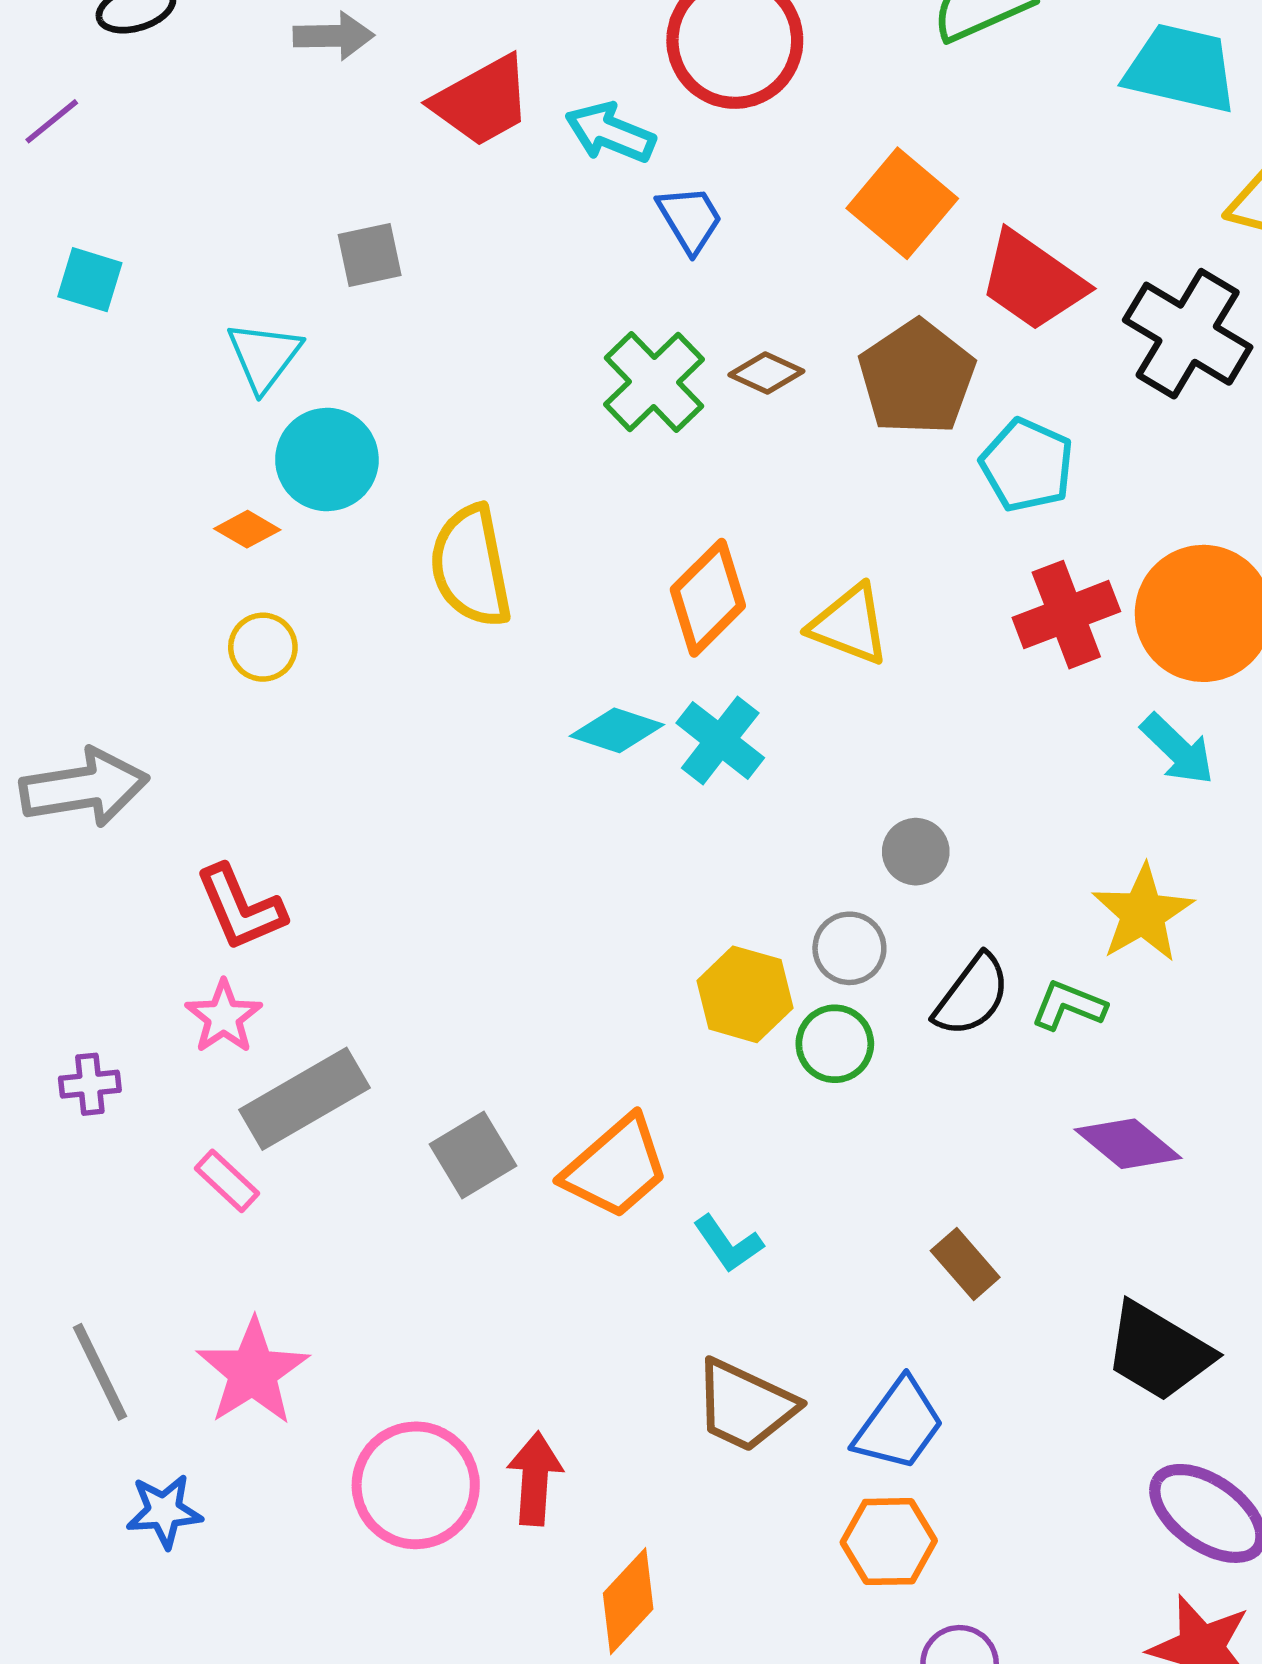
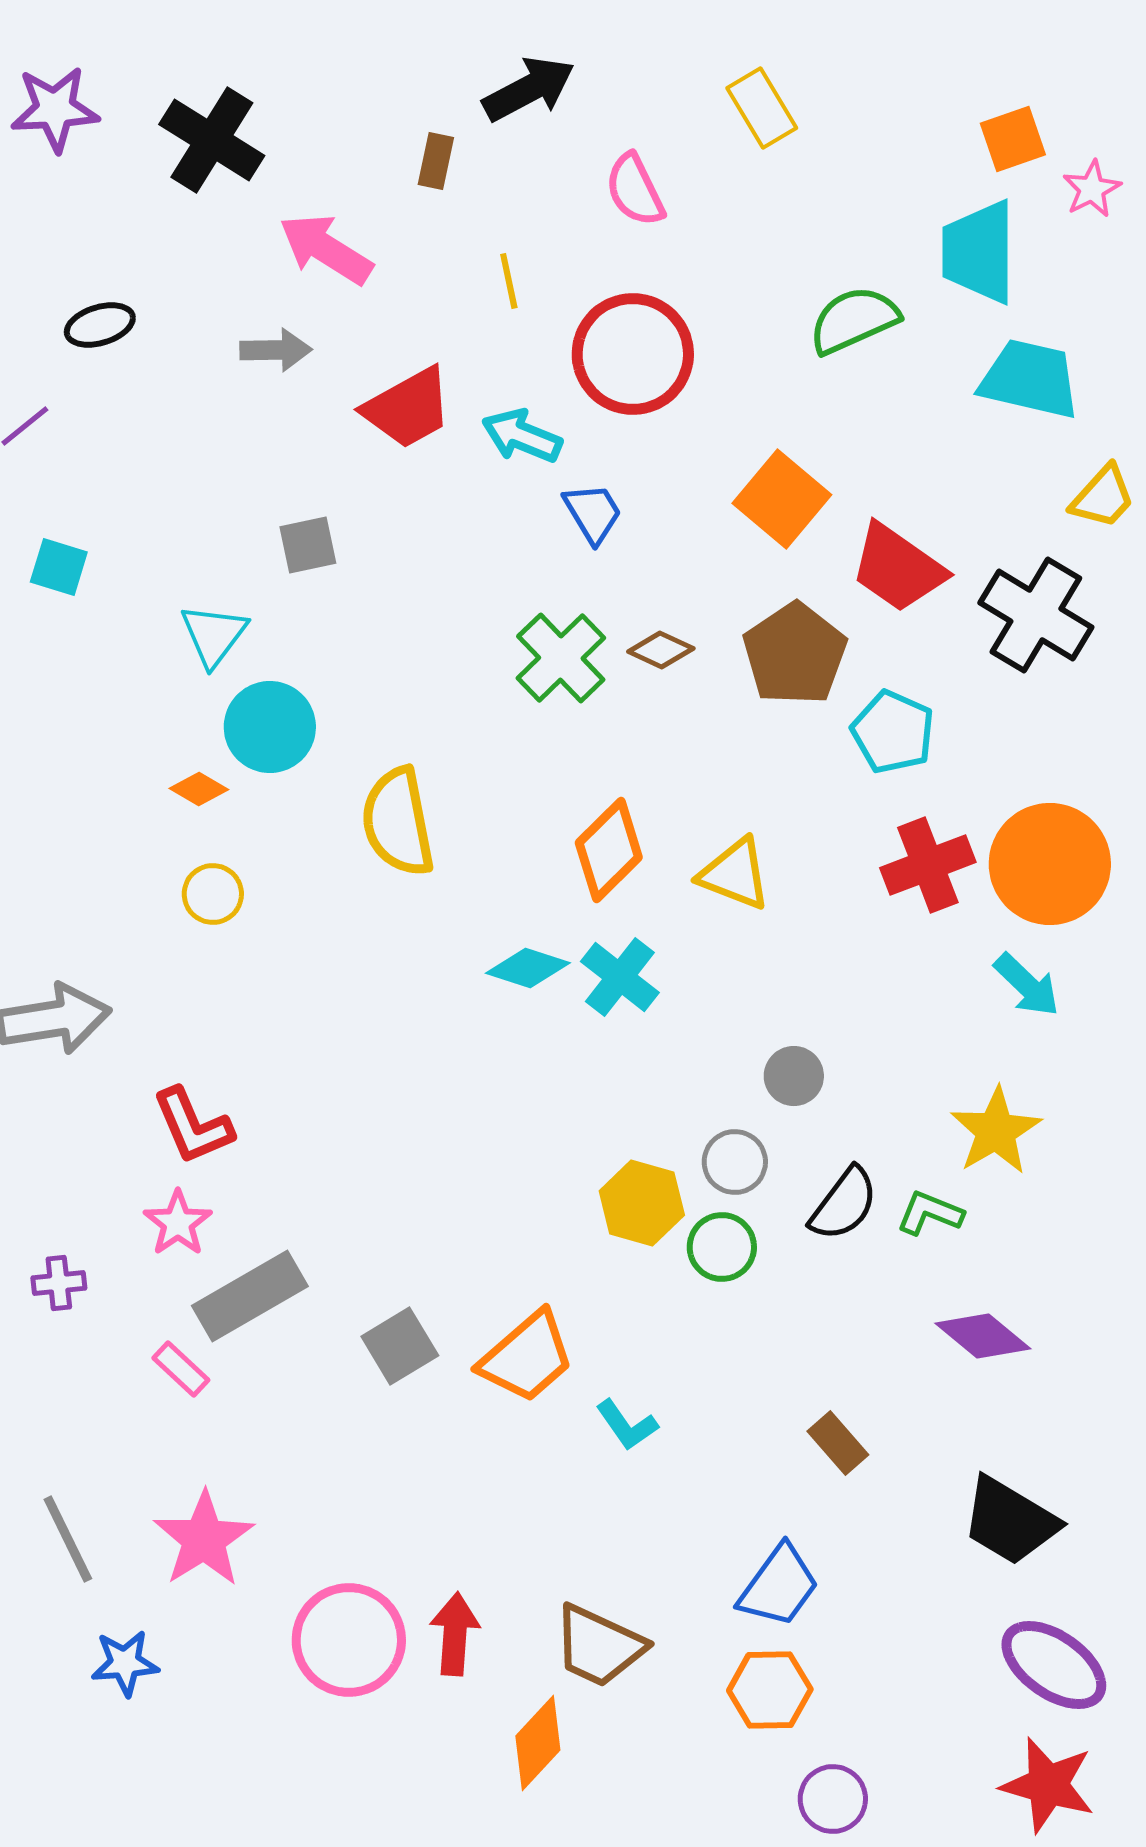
brown trapezoid: (745, 1406) -> (599, 1646), moved

